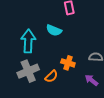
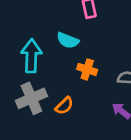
orange cross: (68, 63) -> (87, 69), moved

